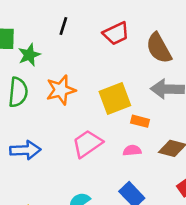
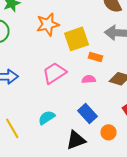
orange star: (61, 90) -> (48, 24), moved

